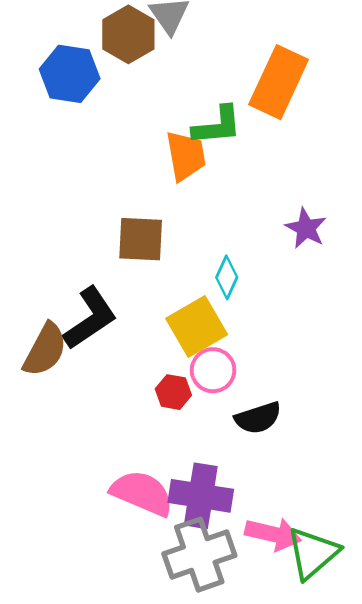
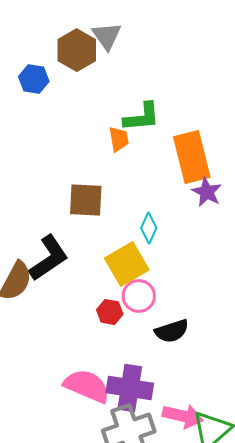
blue hexagon: (70, 74) -> (34, 79), size x0.7
orange rectangle: (279, 82) -> (192, 157), moved, turned -39
orange trapezoid: (186, 156) -> (119, 139), size x0.7

